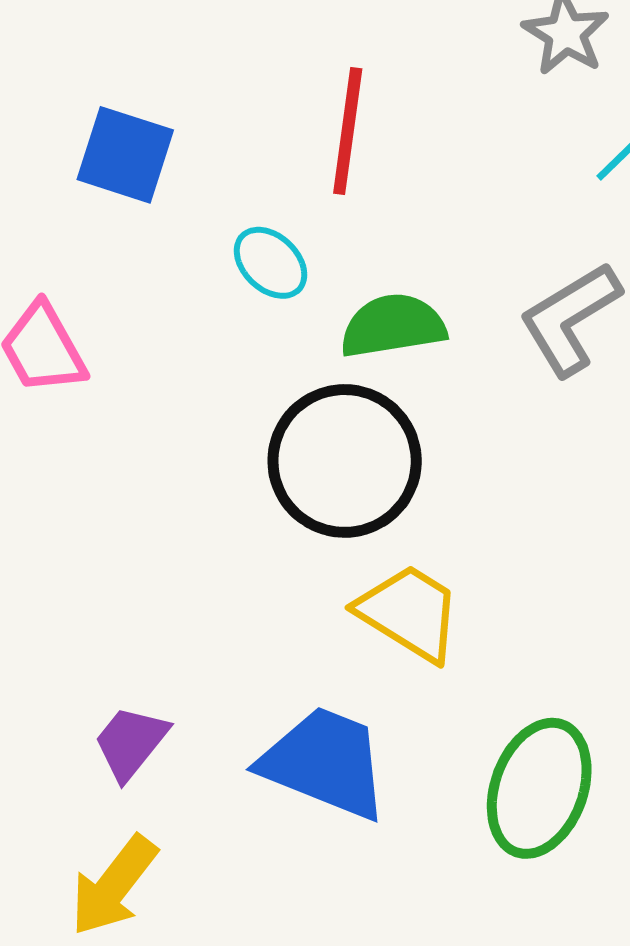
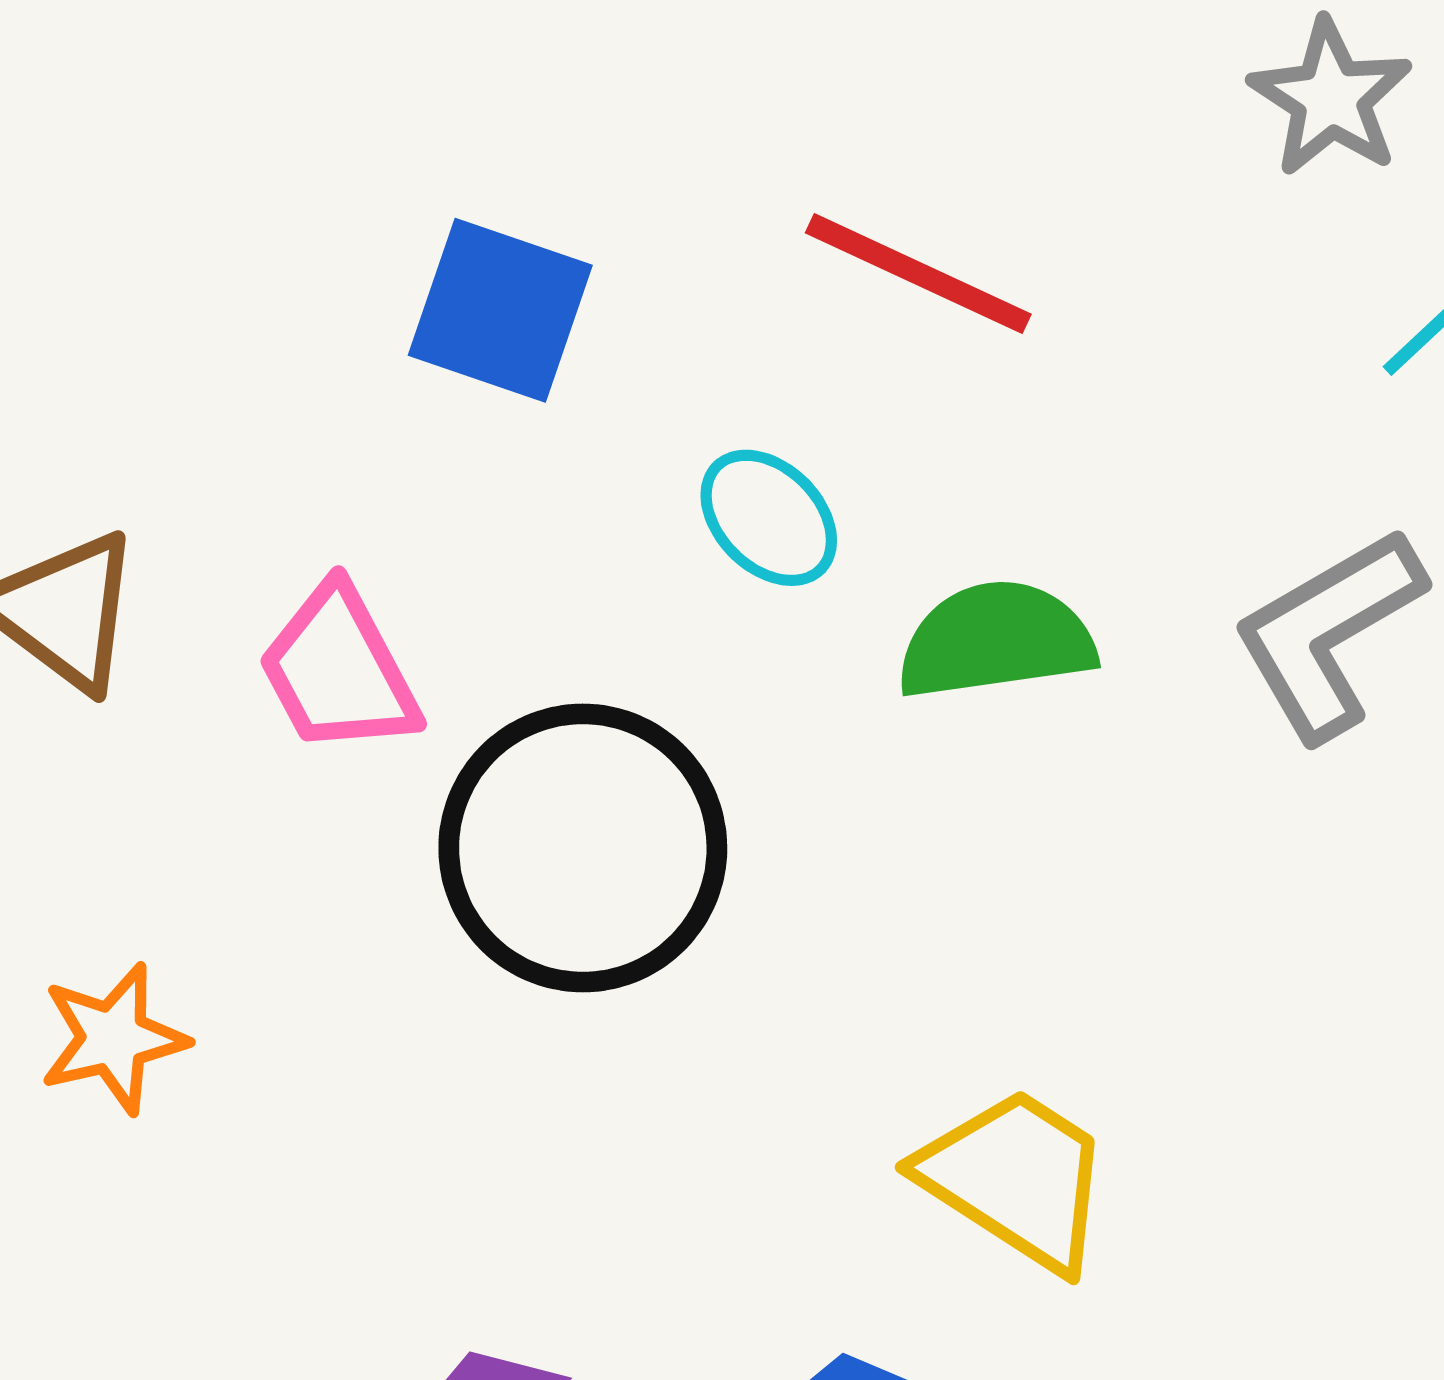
red line: (348, 131) -> (918, 273), turned -74
black circle: (345, 461) -> (583, 848), moved

